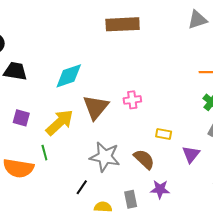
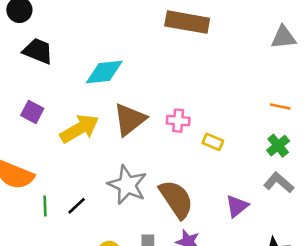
yellow rectangle: (164, 134) -> (213, 142), moved
green line: (44, 153) -> (45, 206), moved
brown semicircle: (144, 159) -> (176, 199), size x1.4
black line: (82, 187) -> (77, 206), moved

